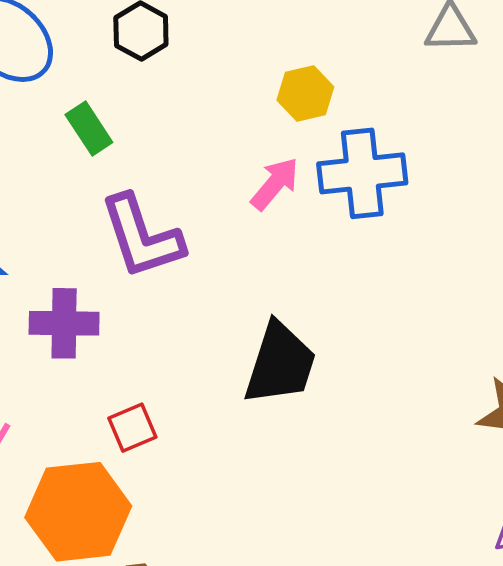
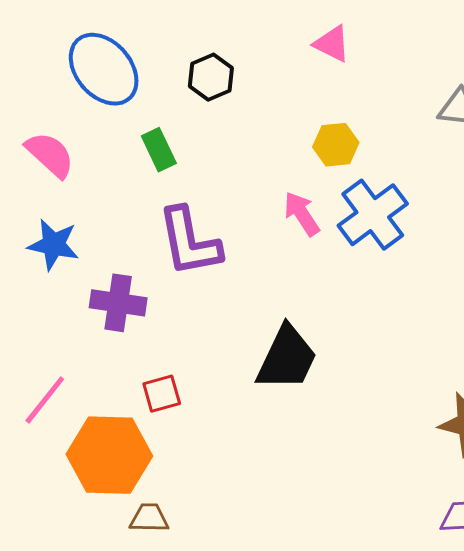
blue cross: (362, 173) -> (373, 215), turned -38
pink arrow: (275, 184) -> (302, 214), turned -81

